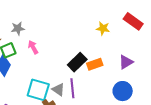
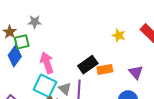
pink arrow: (33, 47) -> (47, 63), moved, size x1.5
purple triangle: (126, 62) -> (136, 72), turned -49

